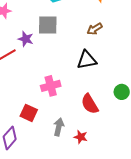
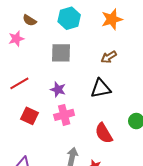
purple star: (26, 39) -> (58, 89), moved
red square: (29, 113) -> (29, 116), moved

